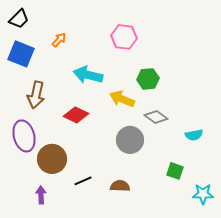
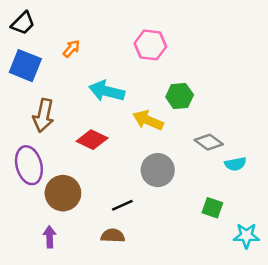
gray diamond: (156, 117) -> (209, 142), moved
black line: (83, 181) -> (122, 205), moved
brown semicircle: (120, 186) -> (113, 236), moved

